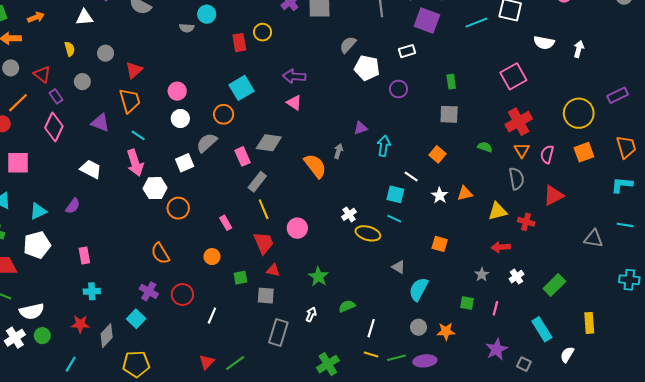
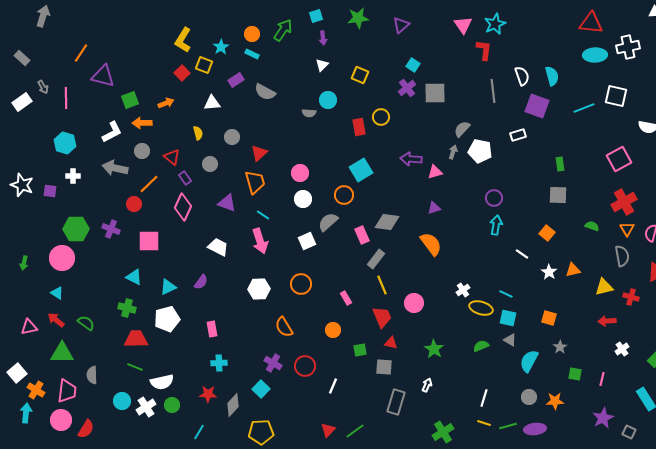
purple circle: (398, 89) -> (494, 198), moved
pink triangle: (294, 103) -> (435, 172), moved, turned -49
purple triangle: (361, 128) -> (434, 208), moved
gray arrow: (338, 151) -> (453, 152), moved
white hexagon: (155, 188) -> (259, 289), moved
cyan square: (395, 194) -> (508, 318), moved
gray star: (482, 274) -> (560, 347), moved
green semicircle: (347, 306) -> (481, 346), moved

